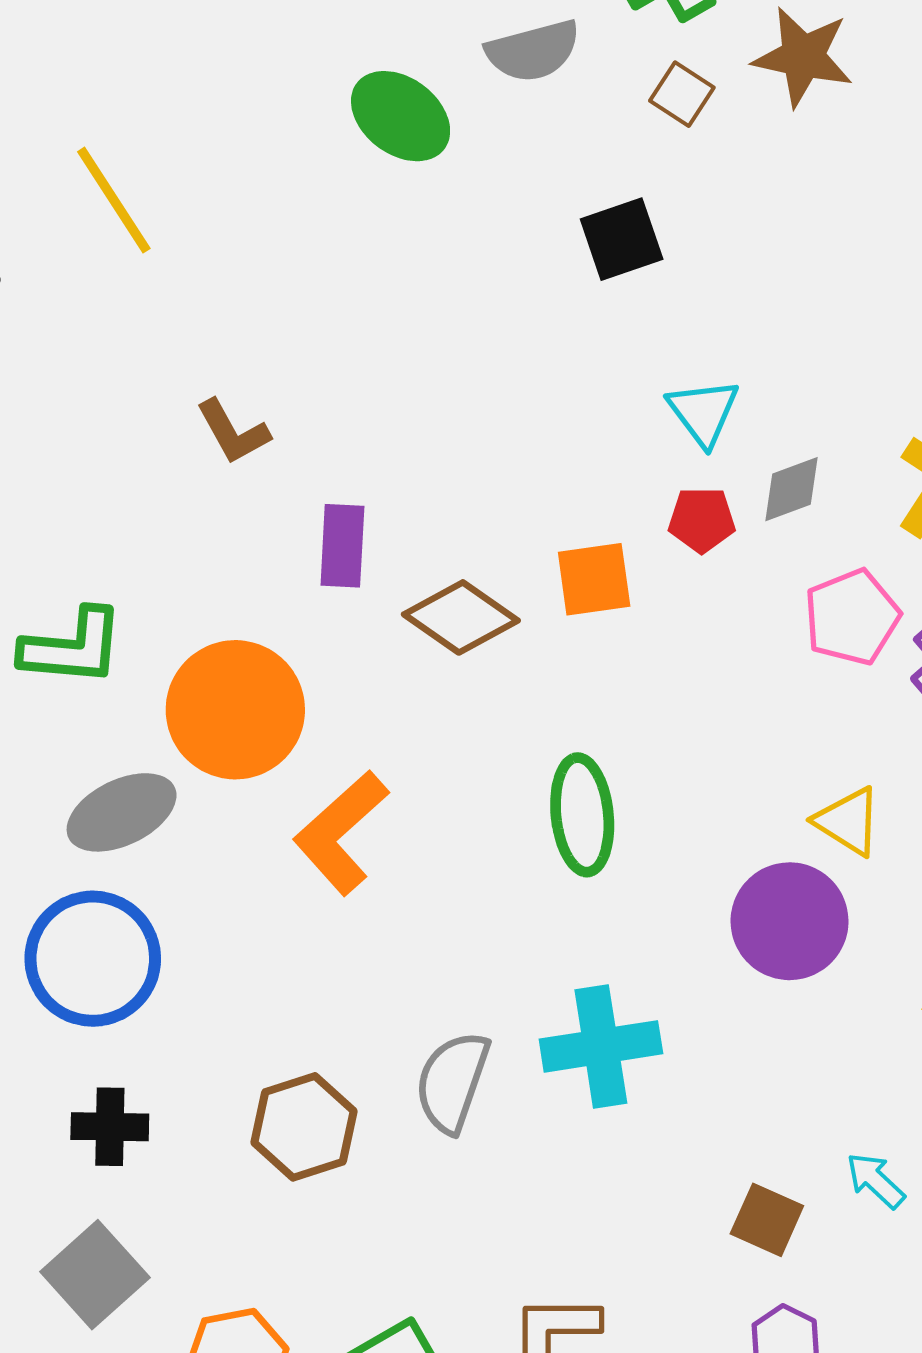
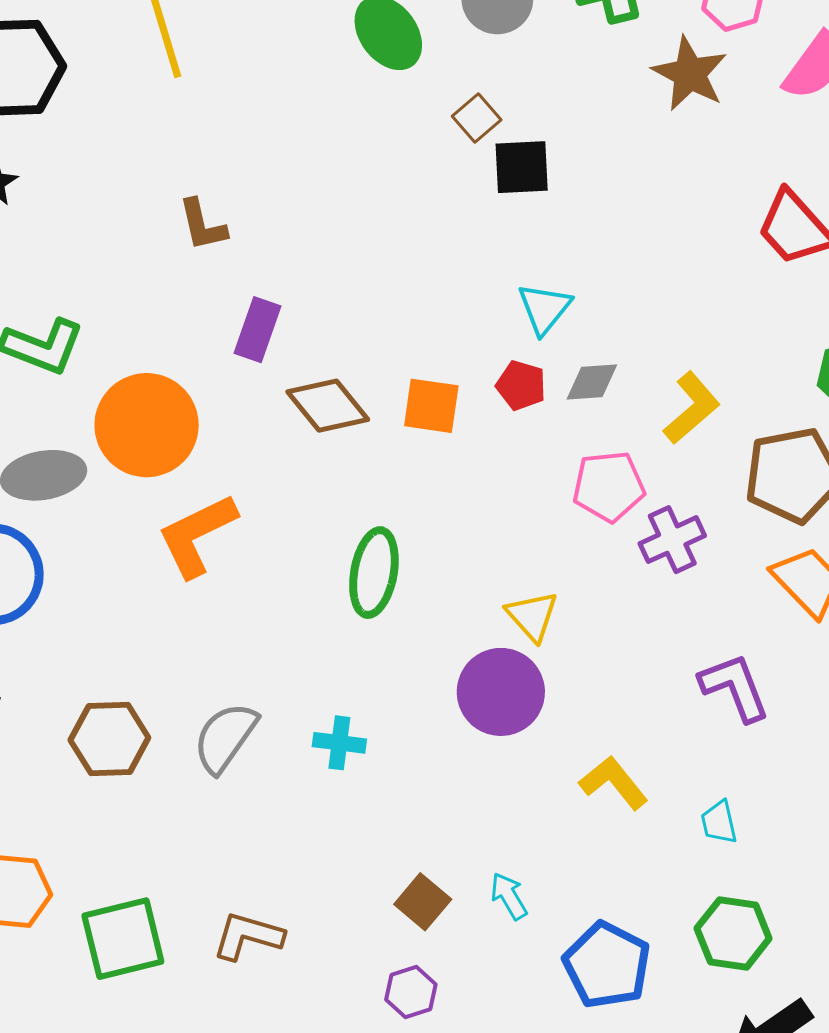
brown square: (682, 94) -> (477, 118), moved
yellow triangle: (848, 821) -> (532, 616), moved
cyan cross: (601, 1046) -> (339, 743), size x0.6

